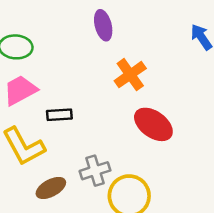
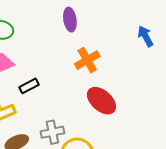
black rectangle: (59, 115) -> (29, 86), turned -30

